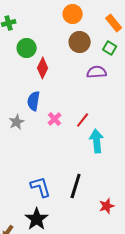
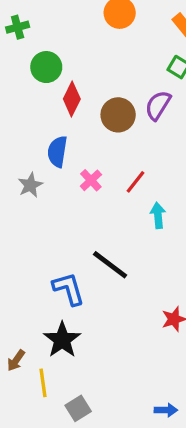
brown circle: (80, 42) -> (118, 115), moved
purple semicircle: (97, 72) -> (158, 105), turned -54
cyan arrow: (97, 141) -> (158, 215), size x0.7
black line: (76, 186) -> (110, 265), moved, turned -70

